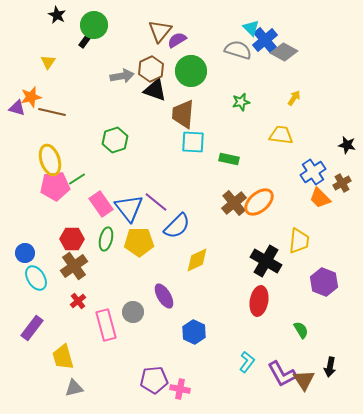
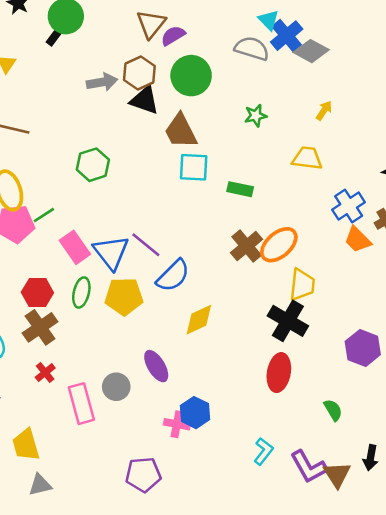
brown trapezoid: (183, 114) -> (181, 131), turned -32
yellow trapezoid: (299, 241) -> (302, 285), moved
pink cross: (180, 389) -> (177, 424), moved

